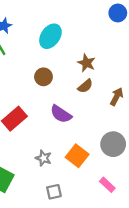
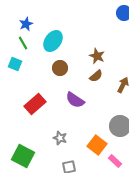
cyan ellipse: (50, 36) -> (53, 41), moved
orange square: (77, 156) -> (97, 145), moved

